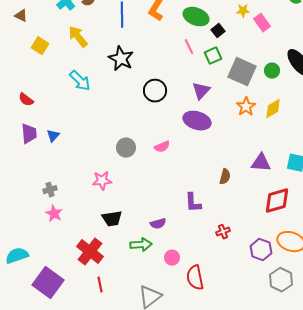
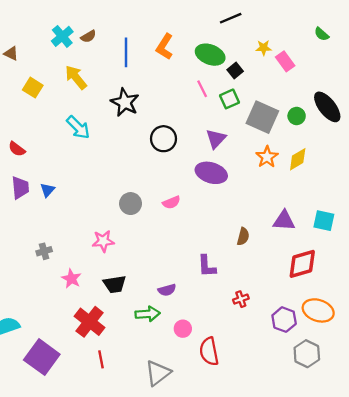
pink star: (54, 214) -> (71, 279), moved

